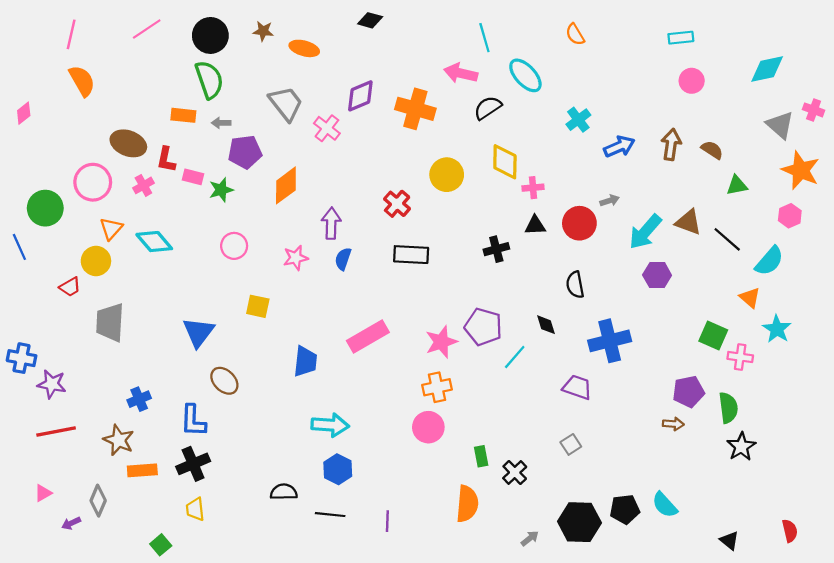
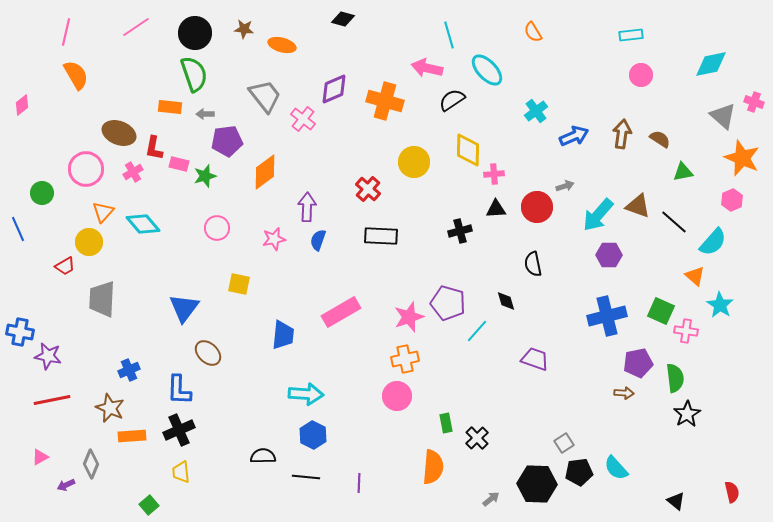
green circle: (45, 208) -> (42, 193), size x0.7
blue cross: (610, 341) -> (607, 316), moved
gray square: (571, 444) -> (564, 443), moved

